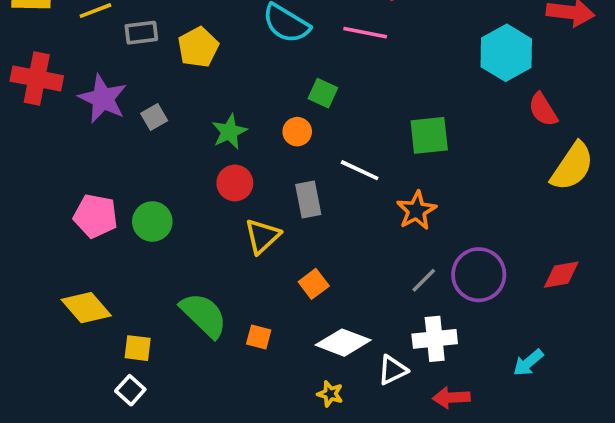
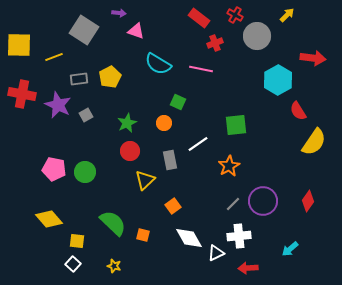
gray rectangle: (141, 33) -> (79, 79), moved
white line: (360, 170) -> (198, 144), turned -60
red diamond: (561, 275) -> (308, 201), turned -45
white diamond: (343, 343) -> (189, 238), turned 40
yellow star: (330, 394) -> (114, 266), moved

